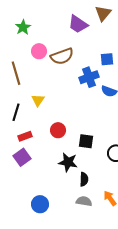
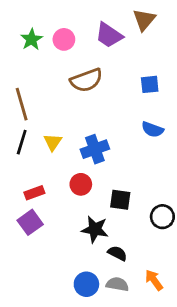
pink circle: (39, 51) -> (64, 39), moved
blue cross: (89, 77) -> (95, 149), moved
black line: (16, 112) -> (22, 142), moved
black semicircle: (84, 179) -> (117, 253), turned -64
blue circle: (40, 204) -> (86, 284), moved

